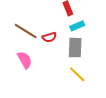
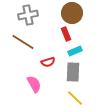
brown line: (26, 31) -> (23, 42), moved
pink semicircle: (25, 60) -> (34, 84), moved

